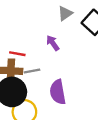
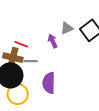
gray triangle: (65, 13) -> (67, 28), moved

